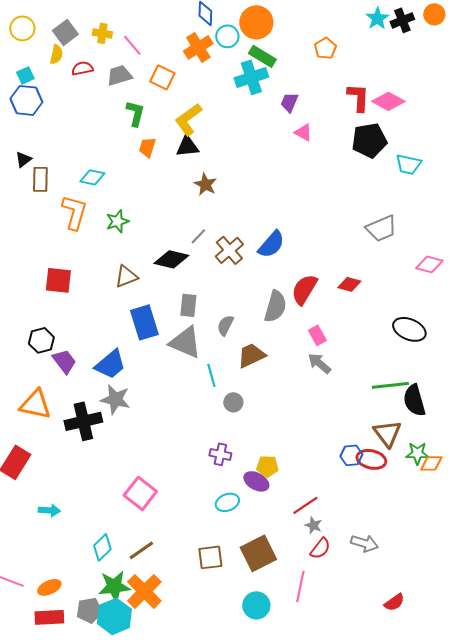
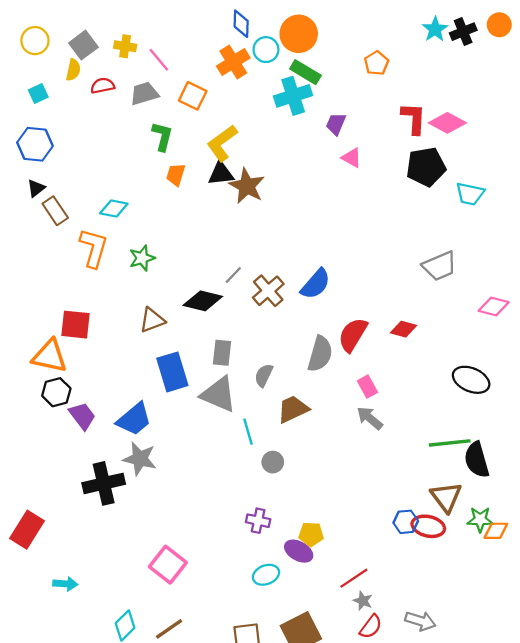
blue hexagon: (26, 100) -> (35, 144), moved
brown rectangle: (40, 179) -> (55, 211), turned -35
brown star: (205, 184) -> (247, 186), moved, size x1.4
orange triangle: (35, 404) -> (50, 356), moved

